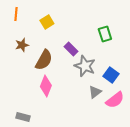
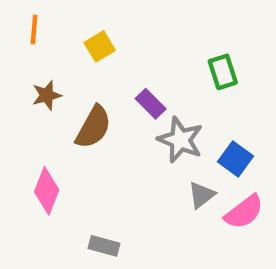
pink diamond: (46, 86) -> (47, 191), moved
gray rectangle: (23, 117) -> (104, 246), moved

